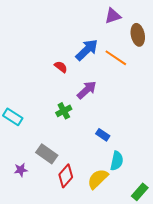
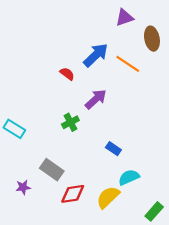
cyan semicircle: (117, 161) -> (129, 177), turned -126
red diamond: (66, 176) -> (73, 194), turned 40

